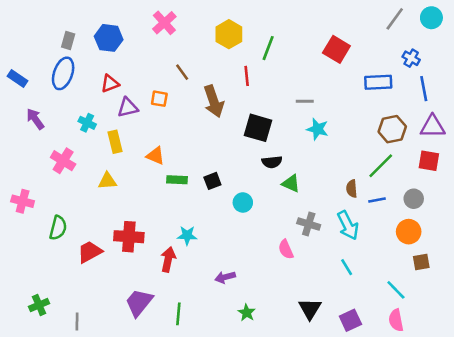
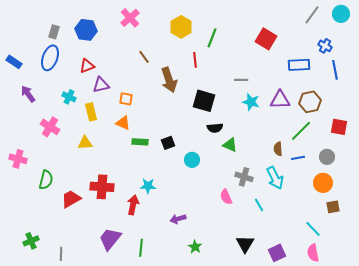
orange square: (159, 99) -> (126, 99), moved
purple triangle: (433, 127) -> (280, 100), moved
cyan line: (347, 267) -> (259, 205), moved

